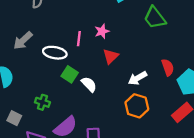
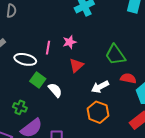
green trapezoid: (155, 18) -> (115, 55), moved
red semicircle: (168, 67) -> (128, 78), turned -63
green cross: (42, 102) -> (20, 107), moved

